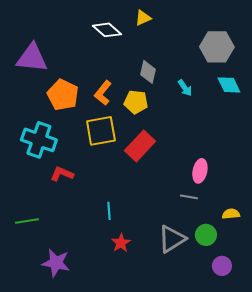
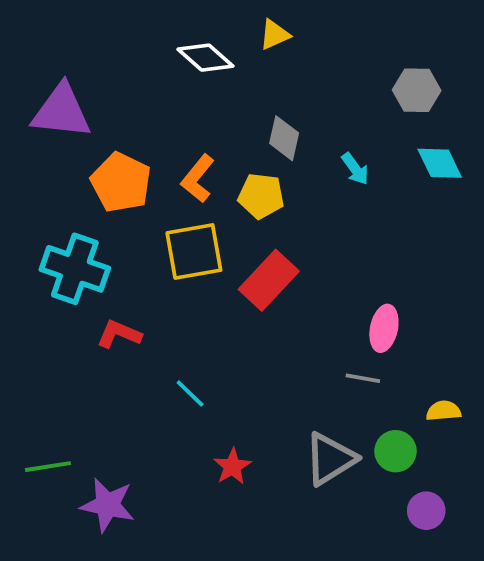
gray hexagon: (217, 47) -> (417, 90), size x0.7
cyan line: (109, 211) -> (190, 394), moved, turned -42
green line: (27, 221) -> (48, 467), moved

